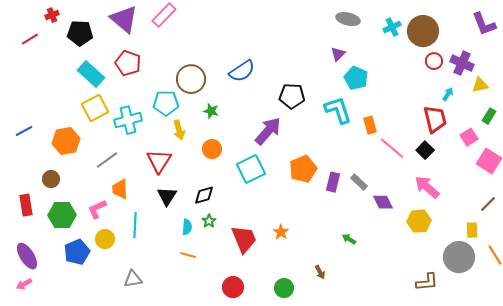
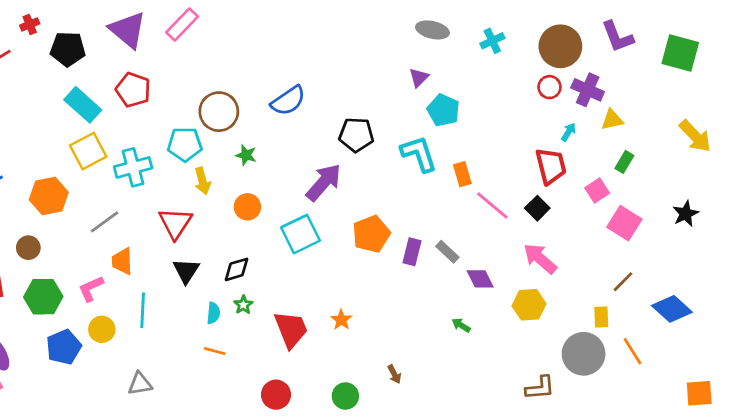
brown circle: (423, 31) -> (560, 46), moved
green arrow: (349, 239) -> (461, 325), moved

